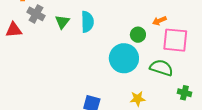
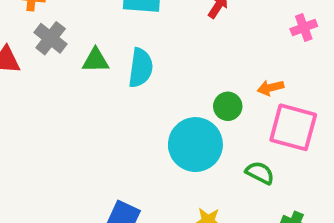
green triangle: (62, 22) -> (96, 60), turned 42
green semicircle: (161, 68) -> (260, 173), size x0.7

